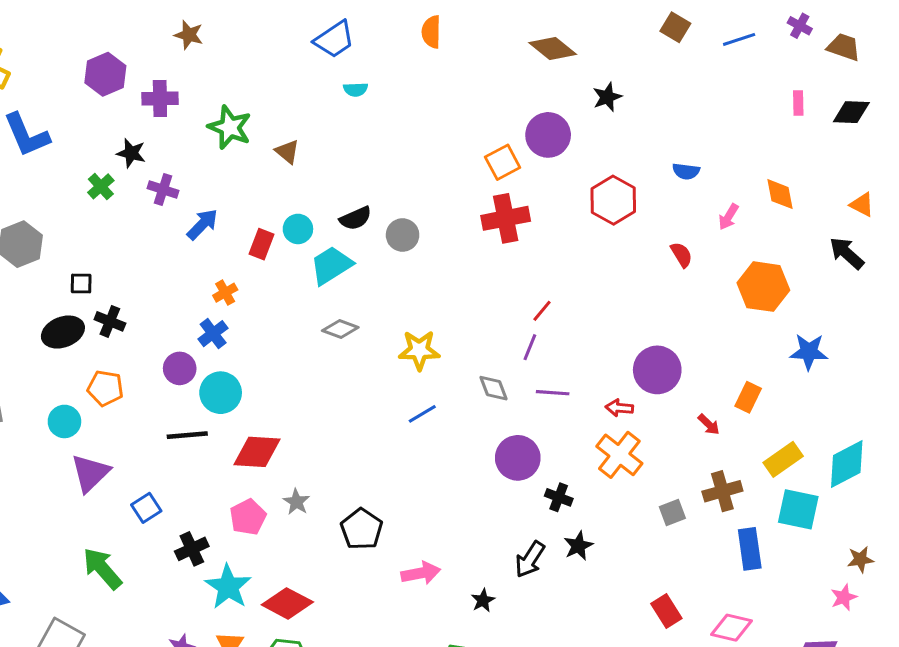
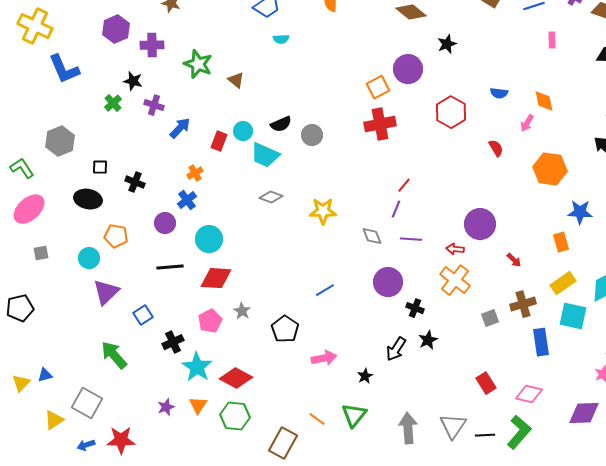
pink rectangle: (798, 103) -> (552, 40), moved
orange diamond: (780, 194) -> (544, 101), moved
cyan trapezoid: (331, 265) -> (265, 155), turned -124
black cross: (110, 321) -> (135, 182), moved
black ellipse: (63, 332) -> (88, 199), turned 32
cyan circle: (221, 393) -> (209, 239), moved
orange rectangle: (748, 397) -> (561, 242), moved, turned -42
blue line: (422, 414) -> (325, 290), moved

